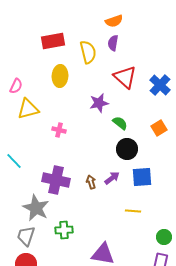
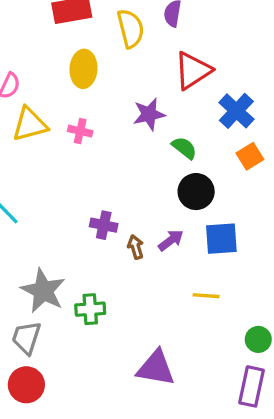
red triangle: (125, 77) -> (193, 71), turned 45
blue cross: (160, 85) -> (236, 111), moved
pink cross: (59, 130) -> (80, 131), moved
purple cross: (56, 180) -> (104, 225), moved, size x0.6
green cross: (64, 230) -> (90, 309), moved

